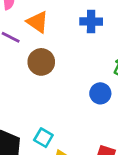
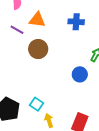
orange triangle: (37, 22) -> (37, 20), turned -30

